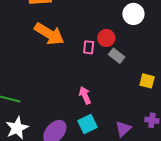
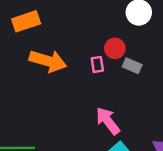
pink arrow: (85, 95) -> (108, 121), size x1.4

